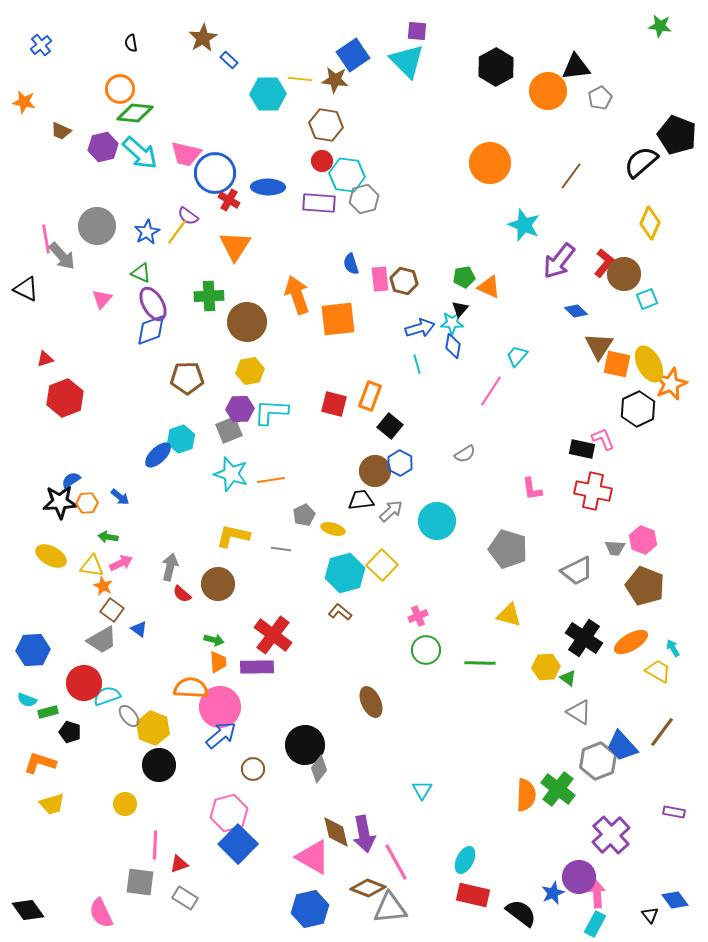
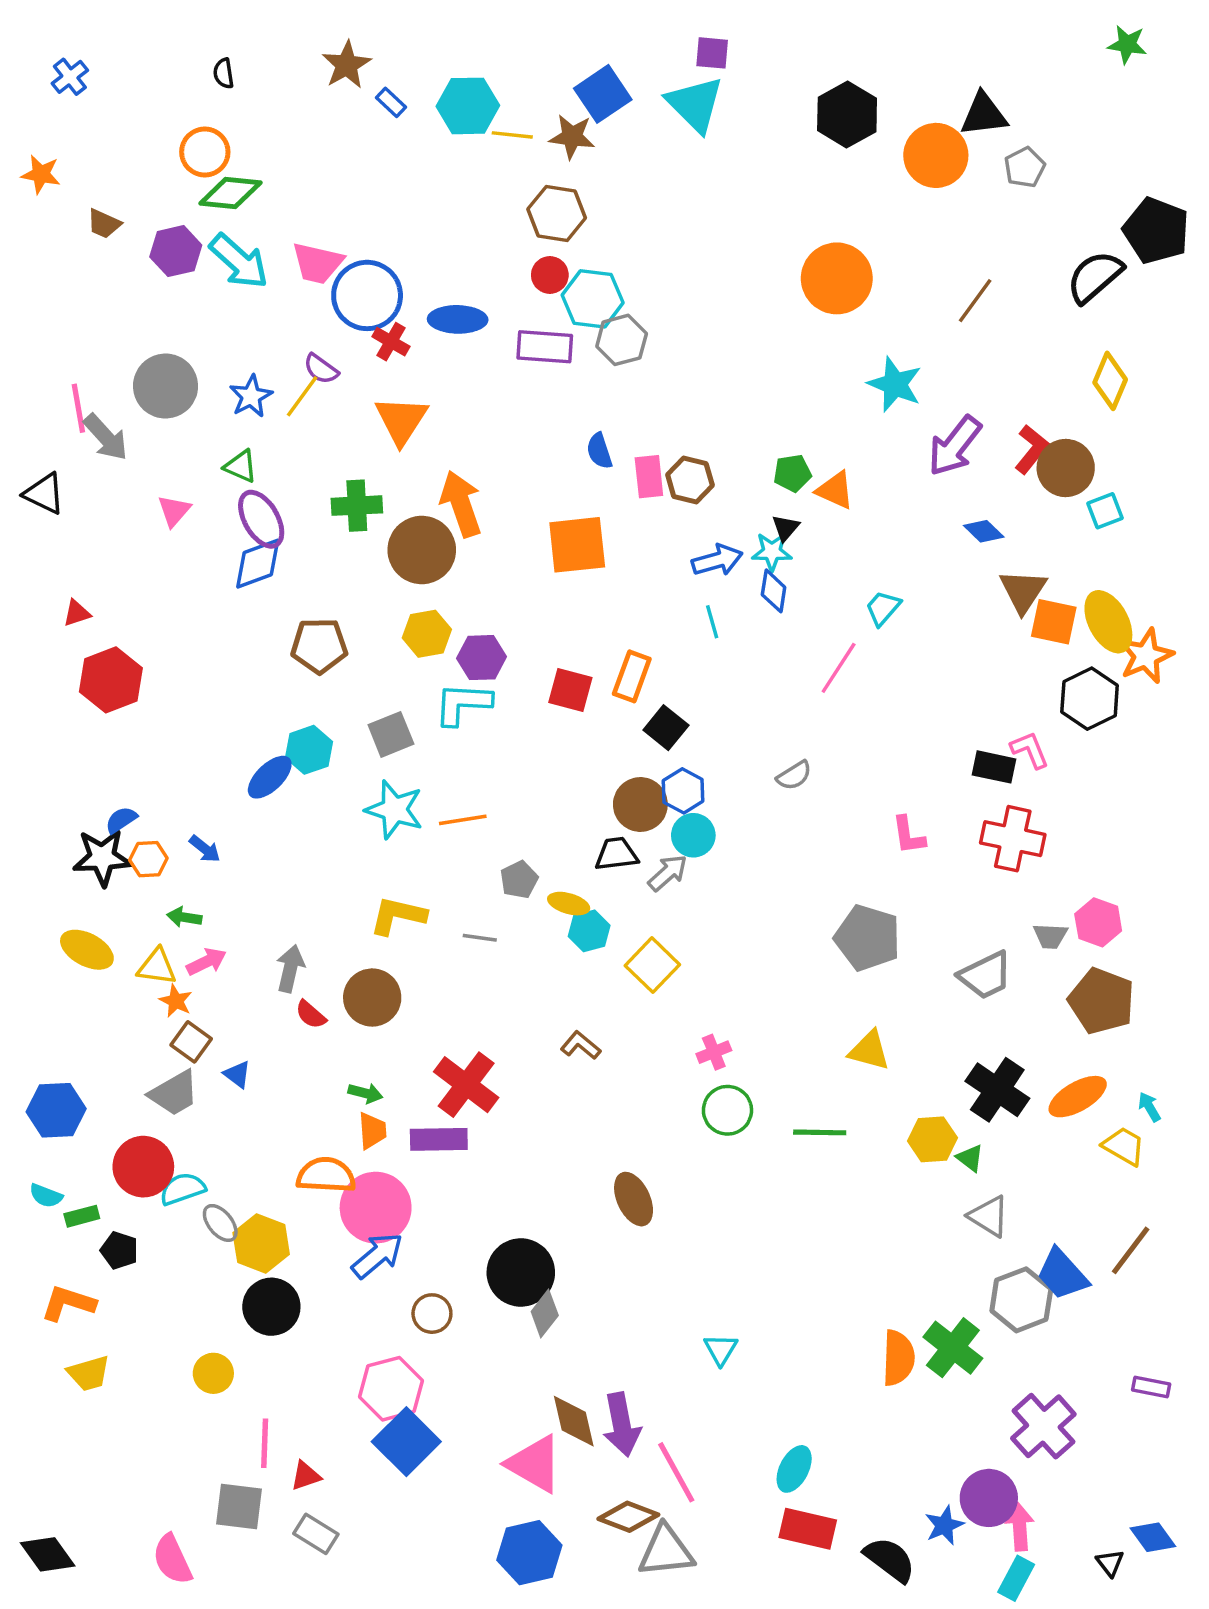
cyan hexagon: (268, 94) -> (468, 106), moved
orange arrow: (297, 295) -> (461, 504), moved
purple hexagon: (240, 409) -> (482, 658), moved
cyan circle: (437, 521) -> (693, 835), moved, size x0.7
cyan hexagon: (345, 573) -> (589, 931), moved, size x0.6

